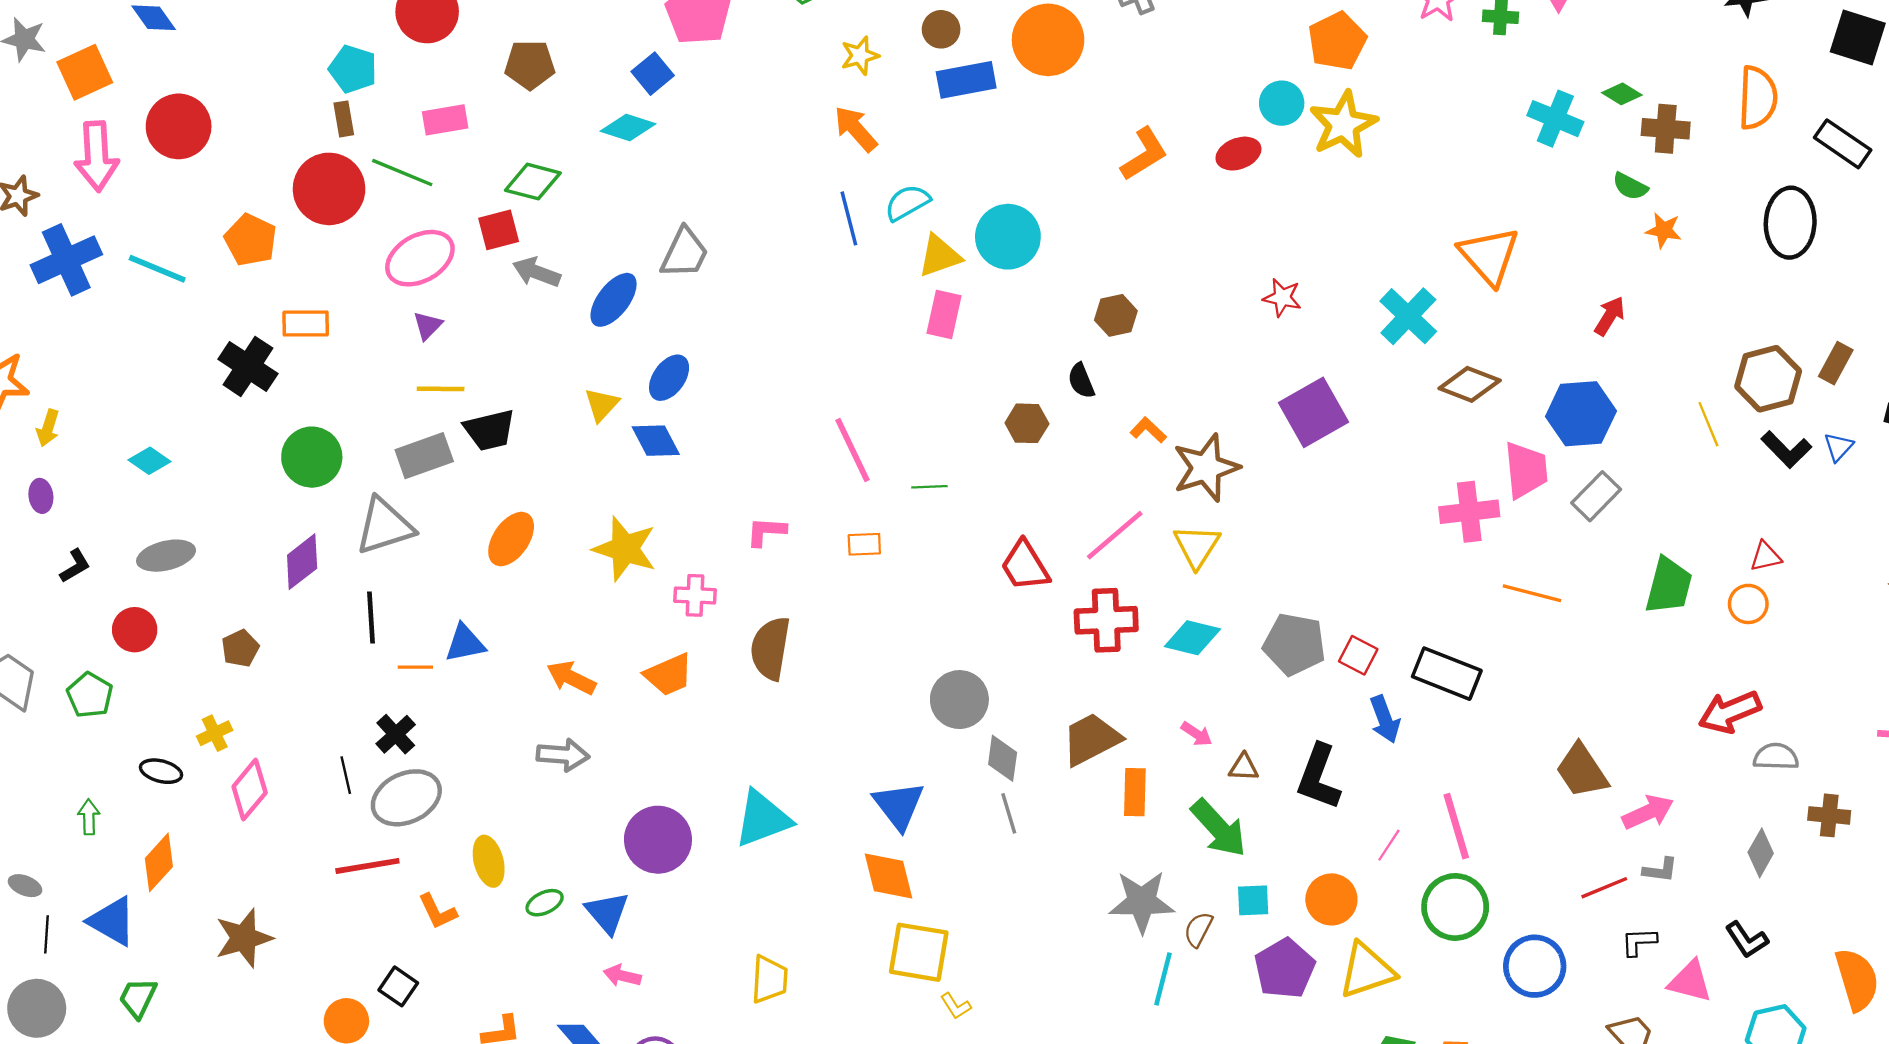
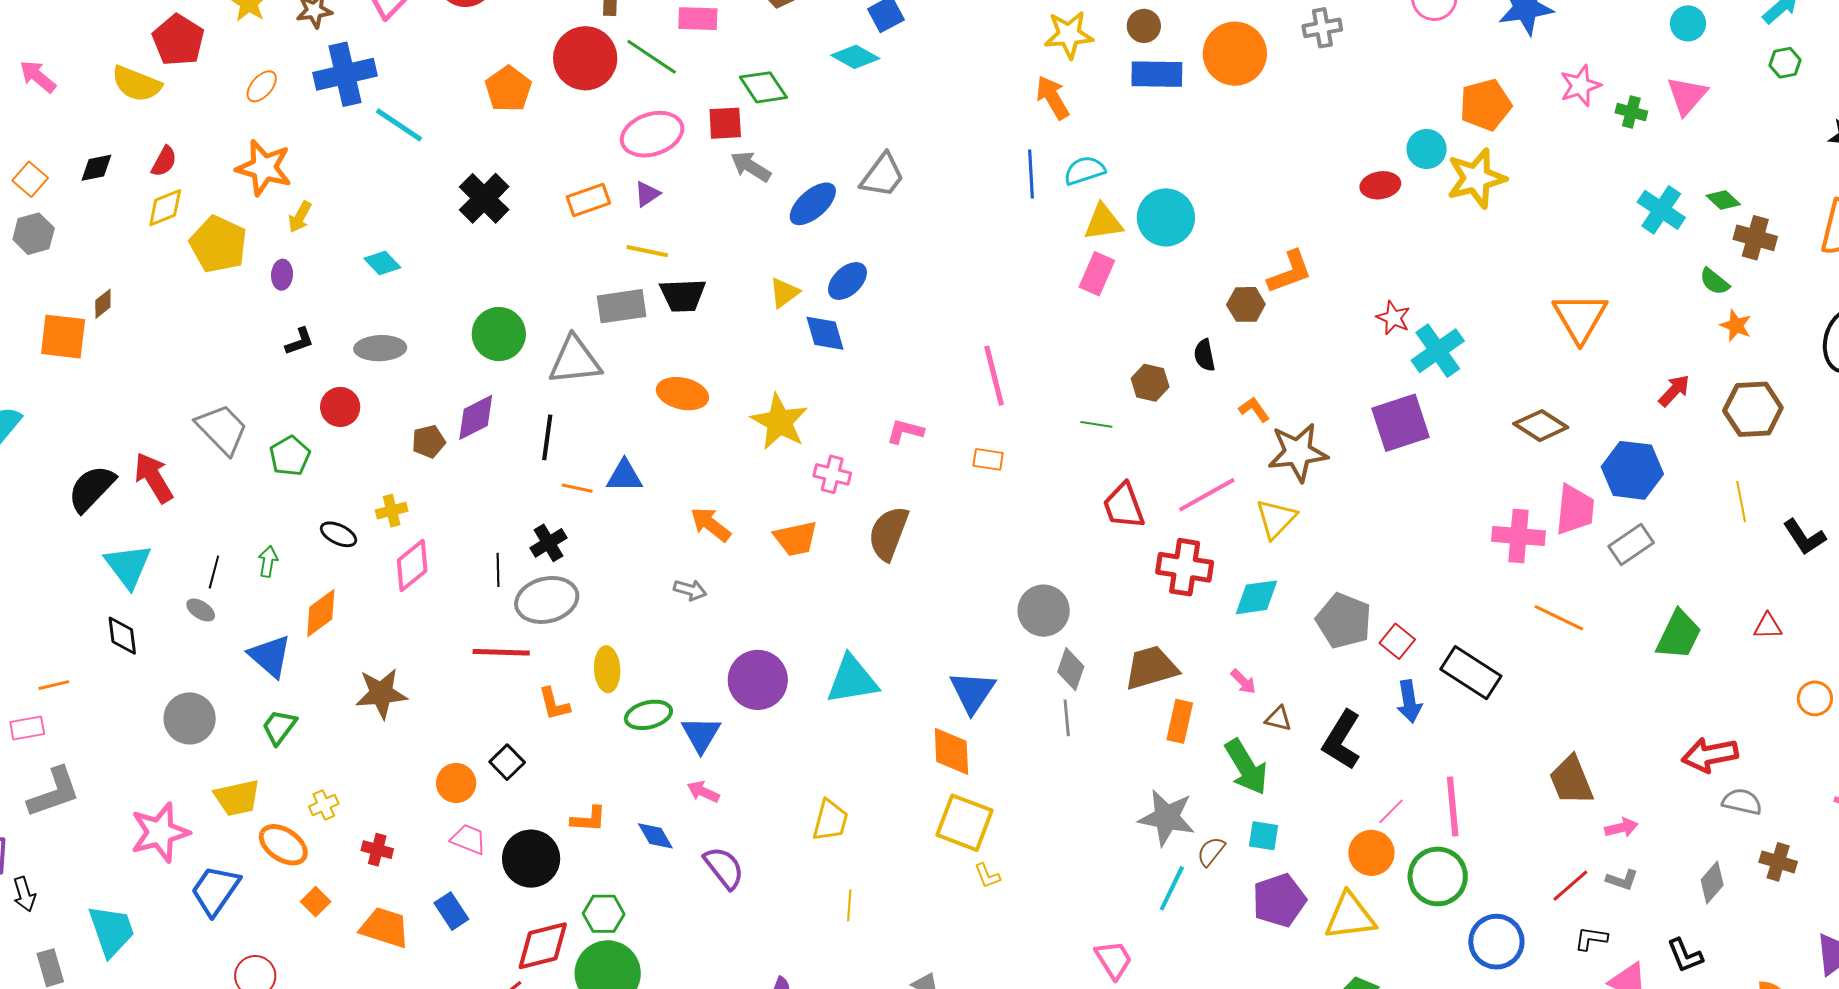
yellow star: (860, 56) -> (1069, 35), size x1.4
orange L-shape: (1144, 154) -> (1290, 272), moved
green diamond: (533, 182) -> (763, 87), turned 30
cyan line: (157, 269) -> (399, 125), moved
cyan cross: (1408, 316) -> (1438, 351), moved
orange rectangle: (306, 324) -> (588, 200), moved, turned -30
brown hexagon: (1768, 379) -> (1753, 409), moved
green circle: (312, 457) -> (499, 334), moved
green line: (929, 487) -> (1096, 424), moved
orange ellipse: (511, 539) -> (682, 394), turned 57
purple diamond: (302, 562) -> (476, 417), moved
orange circle: (1748, 604) -> (1815, 698), moved
cyan diamond: (1192, 638) -> (1256, 597), turned -33
gray arrow: (563, 755) -> (690, 590), size x0.7
pink arrow: (1648, 812) -> (1621, 828), size x0.7
red line: (1604, 888) -> (1570, 886), turned -30
orange circle: (1331, 899) -> (1371, 853), moved
green ellipse: (545, 903) -> (648, 715), size x1.4
black line: (46, 934) -> (214, 572), moved

